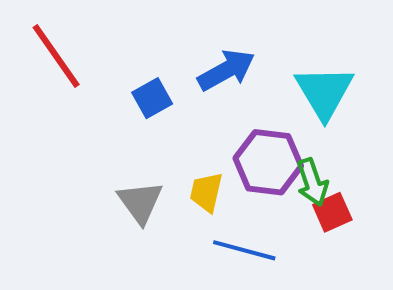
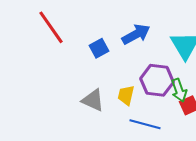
gray triangle: (140, 202) -> (93, 100), turned -30

